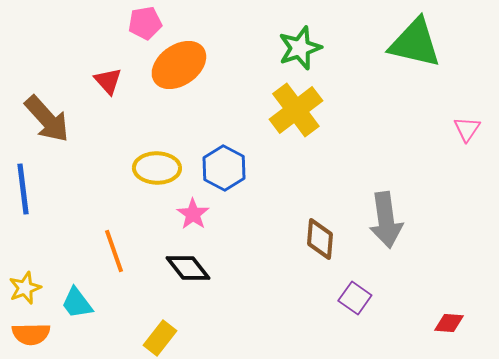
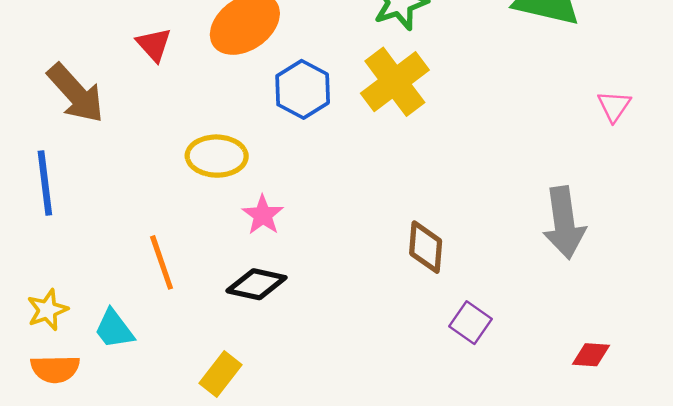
blue hexagon: (224, 168) -> (303, 89), moved
gray arrow: (386, 220) -> (564, 223), moved
black diamond: (188, 268) -> (256, 284), turned -39

